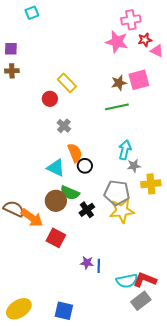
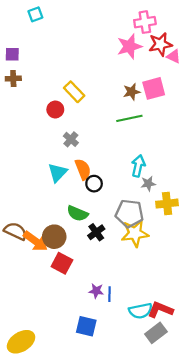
red star: (145, 40) -> (160, 44), size x1.5
pink star: (117, 42) -> (129, 46), turned -30
cyan triangle: (56, 168) -> (58, 173), moved, turned 48
brown circle: (56, 201) -> (54, 237), moved
blue square: (64, 311) -> (86, 326), moved

